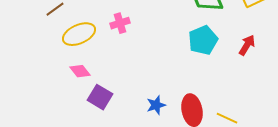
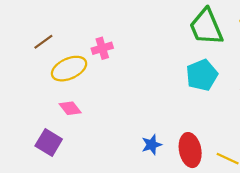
pink cross: (120, 23) -> (102, 48), moved
purple square: (100, 97) -> (49, 143), moved

